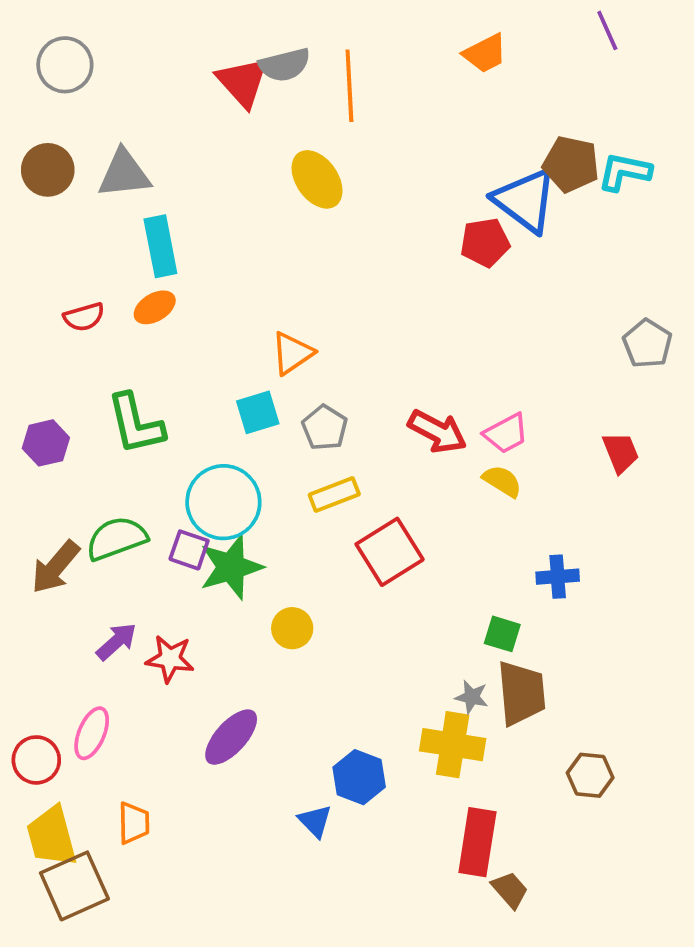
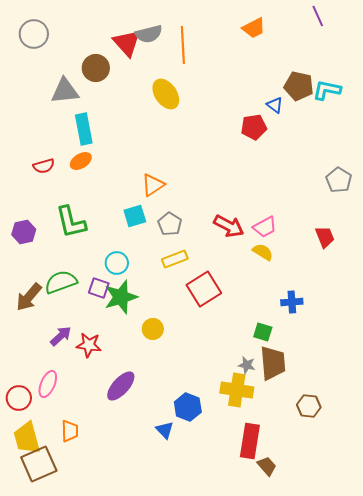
brown circle: (48, 170) -> (96, 68), moved
blue triangle: (525, 200) -> (275, 105), size x0.5
cyan circle: (223, 502) -> (117, 263), size x0.6

